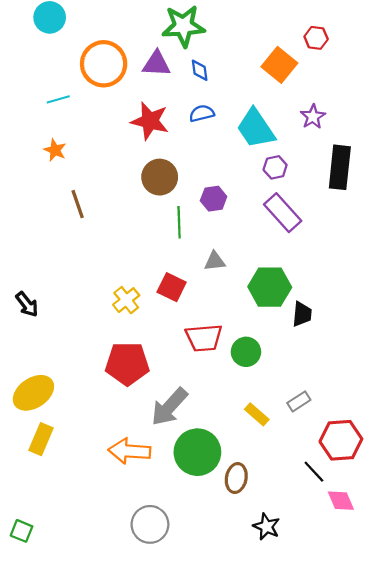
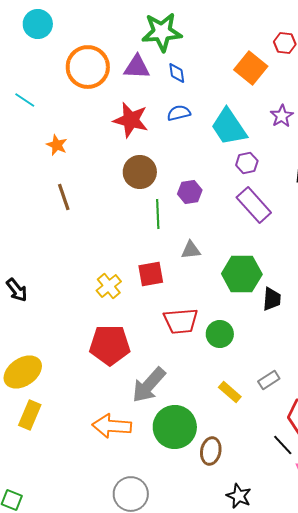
cyan line: (58, 99) -> (25, 100), moved, turned 50
orange star: (55, 150) -> (57, 145), moved
red square: (172, 287) -> (151, 274), turned -36

